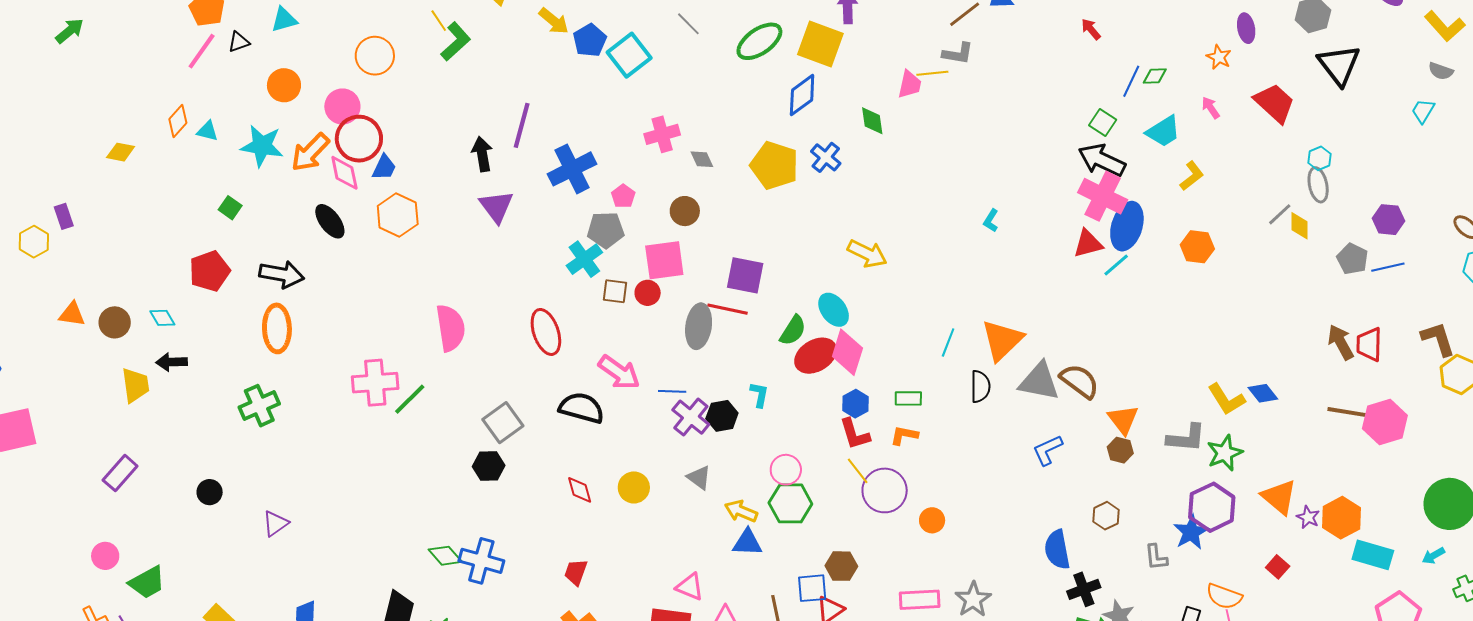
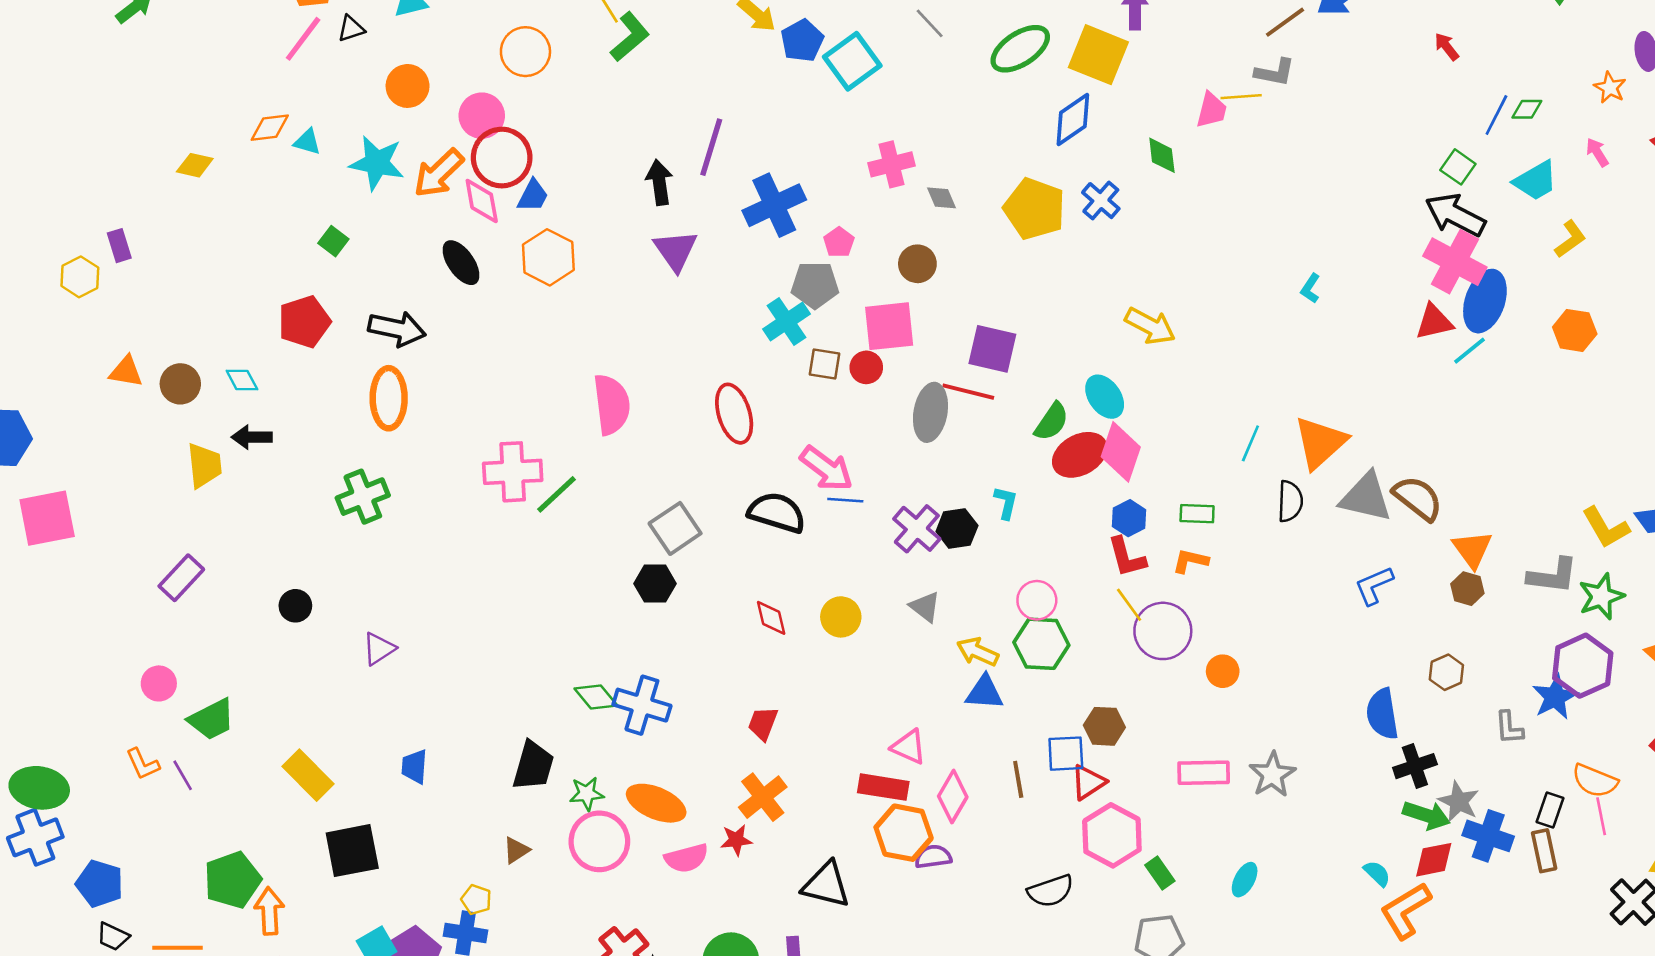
orange diamond: (178, 121) -> (270, 128), turned 40
blue line: (672, 391) -> (845, 500), moved

